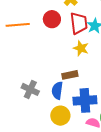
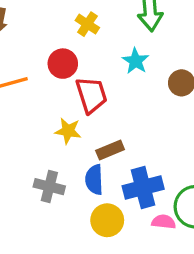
red trapezoid: (79, 23) -> (91, 95), moved
yellow star: (81, 48) -> (68, 131), moved

